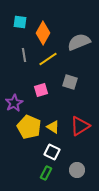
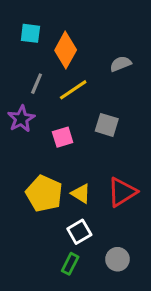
gray semicircle: (79, 42) -> (121, 64), size x0.6
gray line: (24, 55) -> (37, 84), turned 32
purple star: (14, 103) -> (21, 119), moved
white square: (52, 152) -> (79, 232), turned 35

